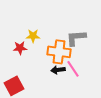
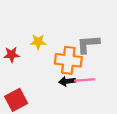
red star: (20, 48) -> (12, 55), moved
pink line: (73, 69) -> (85, 80), turned -60

